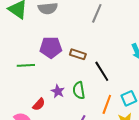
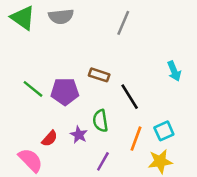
purple pentagon: (51, 47) -> (65, 91), moved
green line: (26, 65) -> (33, 89), turned 42
purple star: (58, 91) -> (79, 135), moved

